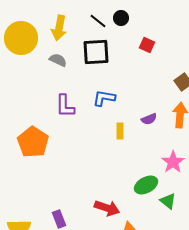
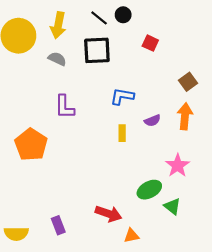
blue L-shape: (104, 98) -> (122, 96), moved

